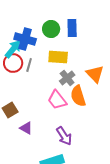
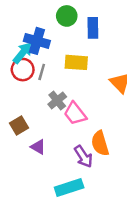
green circle: (51, 29) -> (67, 16), moved
gray cross: (67, 78) -> (57, 101), moved
orange semicircle: (78, 96) -> (100, 143), moved

